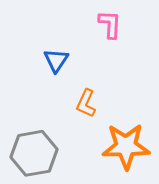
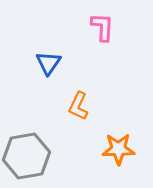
orange star: (126, 146) -> (118, 149), size x0.7

